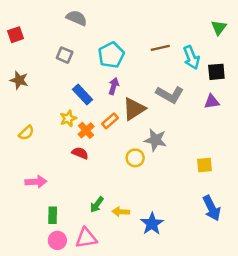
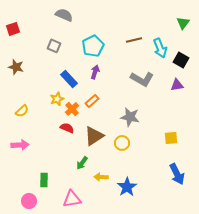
black square: (216, 72) -> (181, 60), turned 35
brown triangle: (134, 109) -> (94, 136), moved
yellow circle: (135, 158) -> (122, 143), moved
pink arrow: (36, 182) -> (20, 145), moved
green arrow: (97, 205) -> (82, 163), moved
pink circle: (57, 240) -> (29, 201), moved

